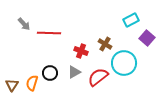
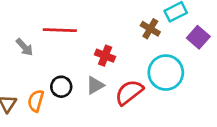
gray arrow: (24, 24) -> (24, 47), moved
brown cross: (105, 44) -> (150, 29), moved

